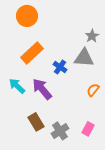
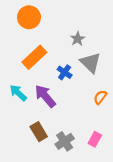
gray star: (92, 36) -> (78, 39), moved
gray triangle: (84, 58) -> (91, 63), turned 40

